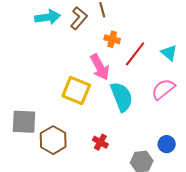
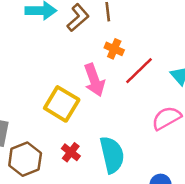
cyan semicircle: (122, 97) -> (112, 155), moved
red cross: (100, 142) -> (71, 152), moved

